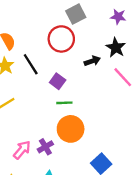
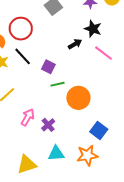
red circle: (61, 39) -> (21, 29), moved
orange circle: (71, 129) -> (78, 98), moved
pink arrow: (22, 150) -> (28, 117), moved

